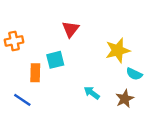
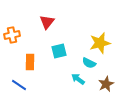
red triangle: (71, 29) -> (47, 22), moved
cyan square: (55, 60) -> (59, 51), moved
cyan semicircle: (134, 74) -> (89, 63), moved

